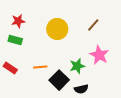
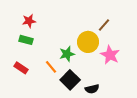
yellow circle: (57, 29) -> (88, 42), moved
green star: (77, 66) -> (67, 54), moved
orange line: (40, 67) -> (51, 67), turned 56

